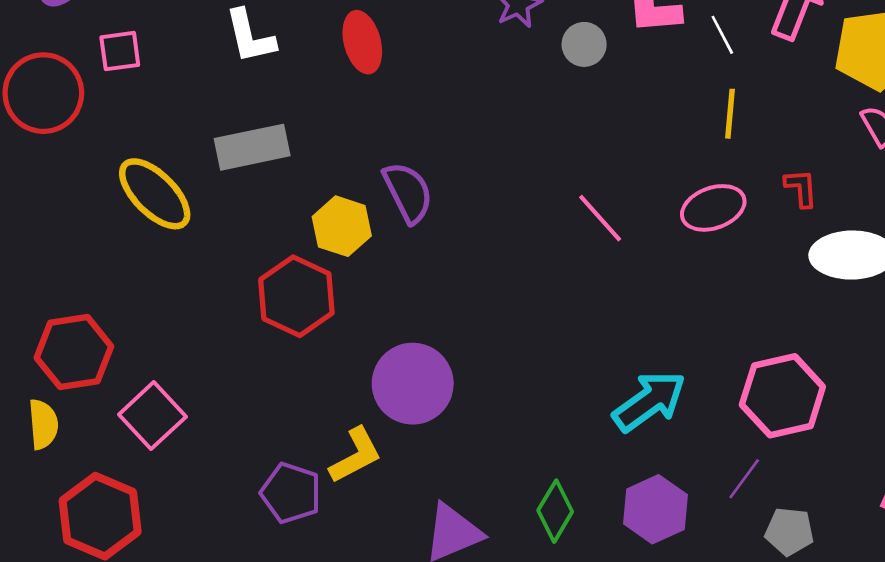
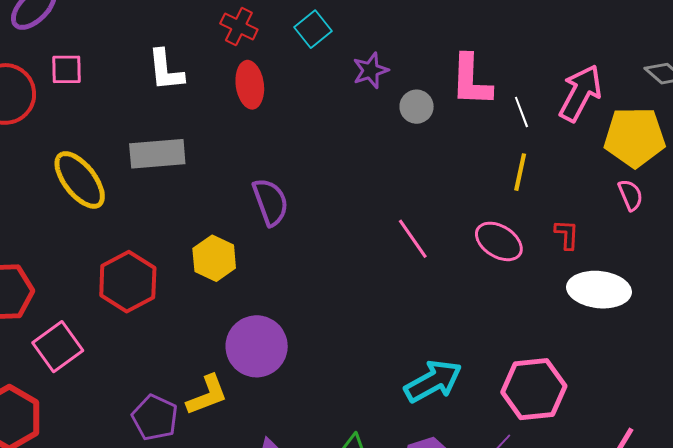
pink ellipse: (713, 208) -> (499, 241), turned 45
yellow hexagon: (342, 226) -> (214, 258), moved
red hexagon: (296, 296) -> (128, 282), moved

